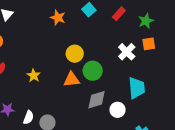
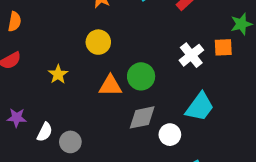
green star: (146, 21) -> (241, 24), moved
yellow circle: (75, 54) -> (98, 42), moved
cyan trapezoid: (137, 88) -> (200, 107), turned 35

